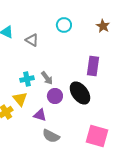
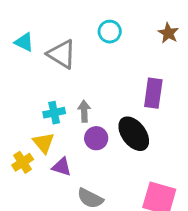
gray triangle: (32, 40) -> (62, 54), size x1.5
gray arrow: (47, 78) -> (84, 111), turned -144
purple triangle: (40, 115) -> (62, 167), moved

